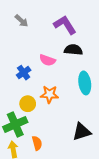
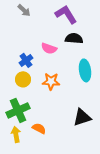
yellow circle: (28, 104) -> (23, 79), moved
orange semicircle: (37, 143) -> (39, 128), turned -48

